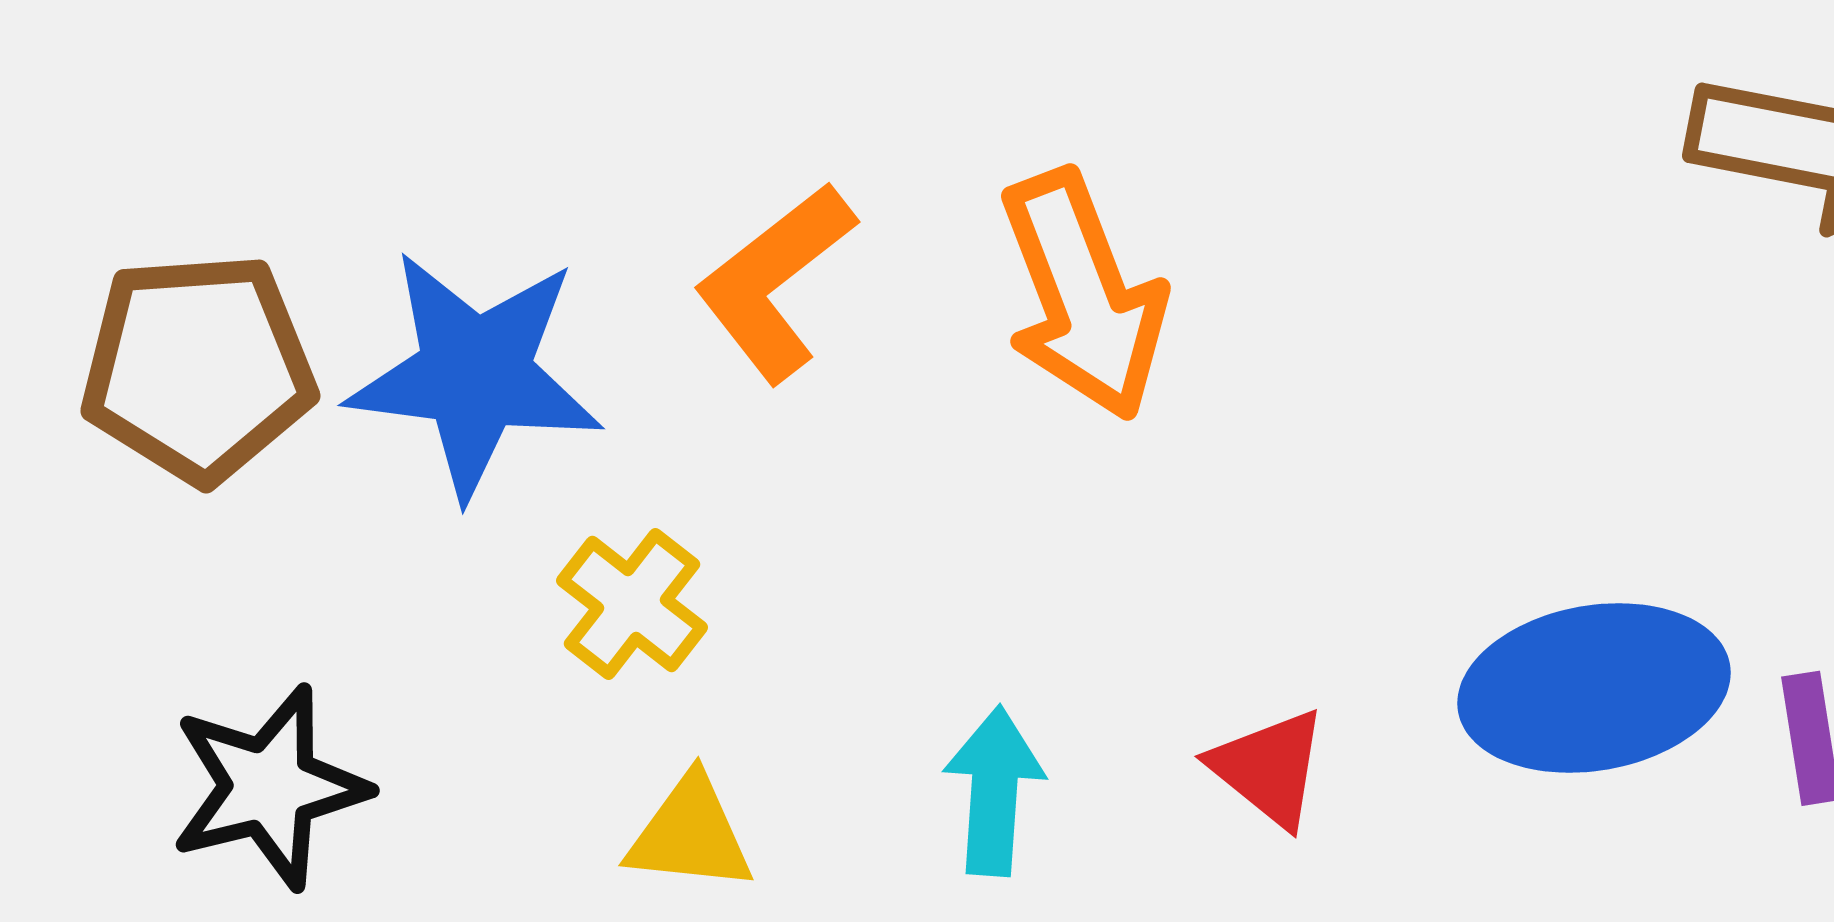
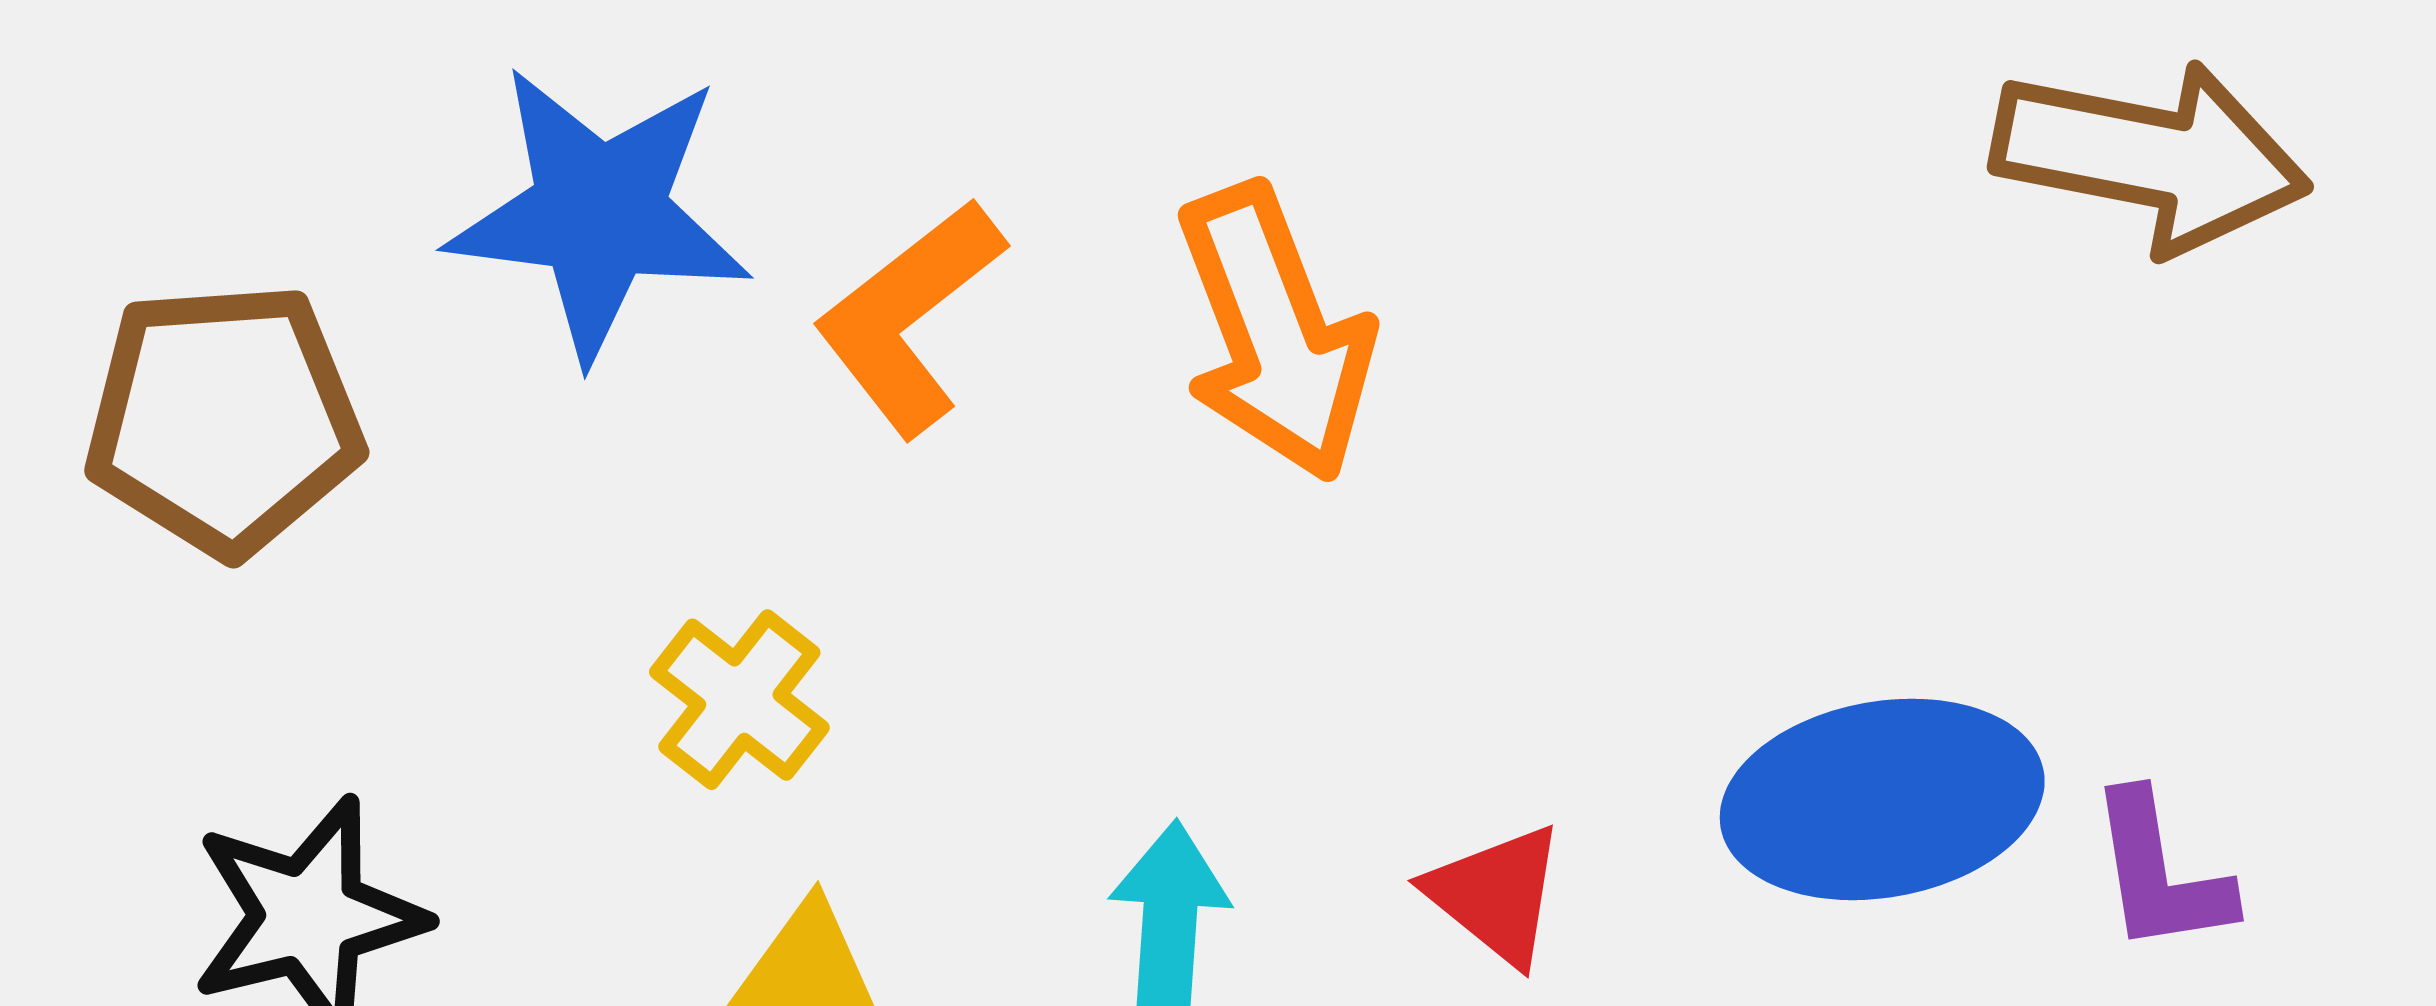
blue star: (475, 374) -> (599, 213), moved

